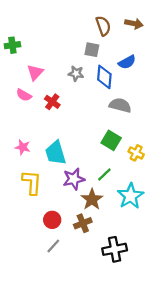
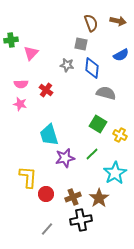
blue semicircle: (127, 62) -> (121, 55), moved
pink triangle: (35, 72) -> (31, 53), moved
pink semicircle: (24, 95) -> (21, 84), turned -32
pink star: (23, 147) -> (20, 104), moved
yellow L-shape: (32, 182) -> (28, 177), moved
brown star: (92, 199) -> (99, 198), moved
gray line: (53, 246) -> (47, 229), moved
black cross: (115, 249) -> (81, 220), moved

